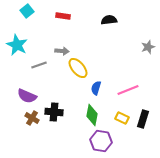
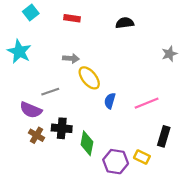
gray line: (39, 65) -> (50, 92), moved
green diamond: (92, 115) -> (87, 143), moved
yellow rectangle: (122, 118) -> (142, 157), moved

